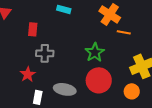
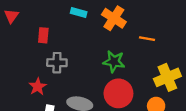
orange cross: (110, 14) -> (114, 18), moved
green star: (95, 52) -> (114, 62), turned -30

